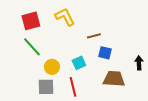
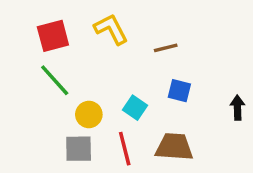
brown line: (94, 36) -> (166, 48), moved
cyan square: (79, 63) -> (135, 108), turned -32
brown trapezoid: (114, 79) -> (174, 147), moved

